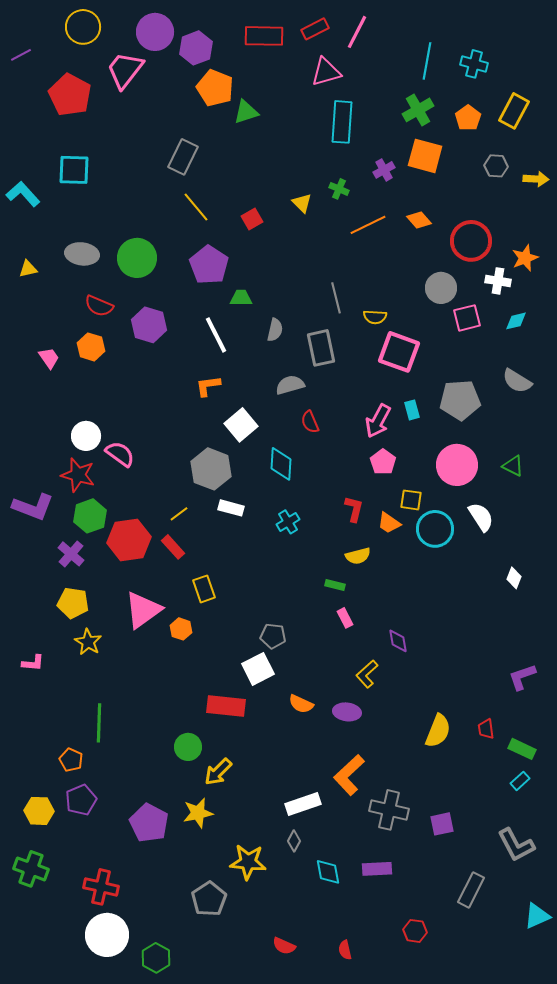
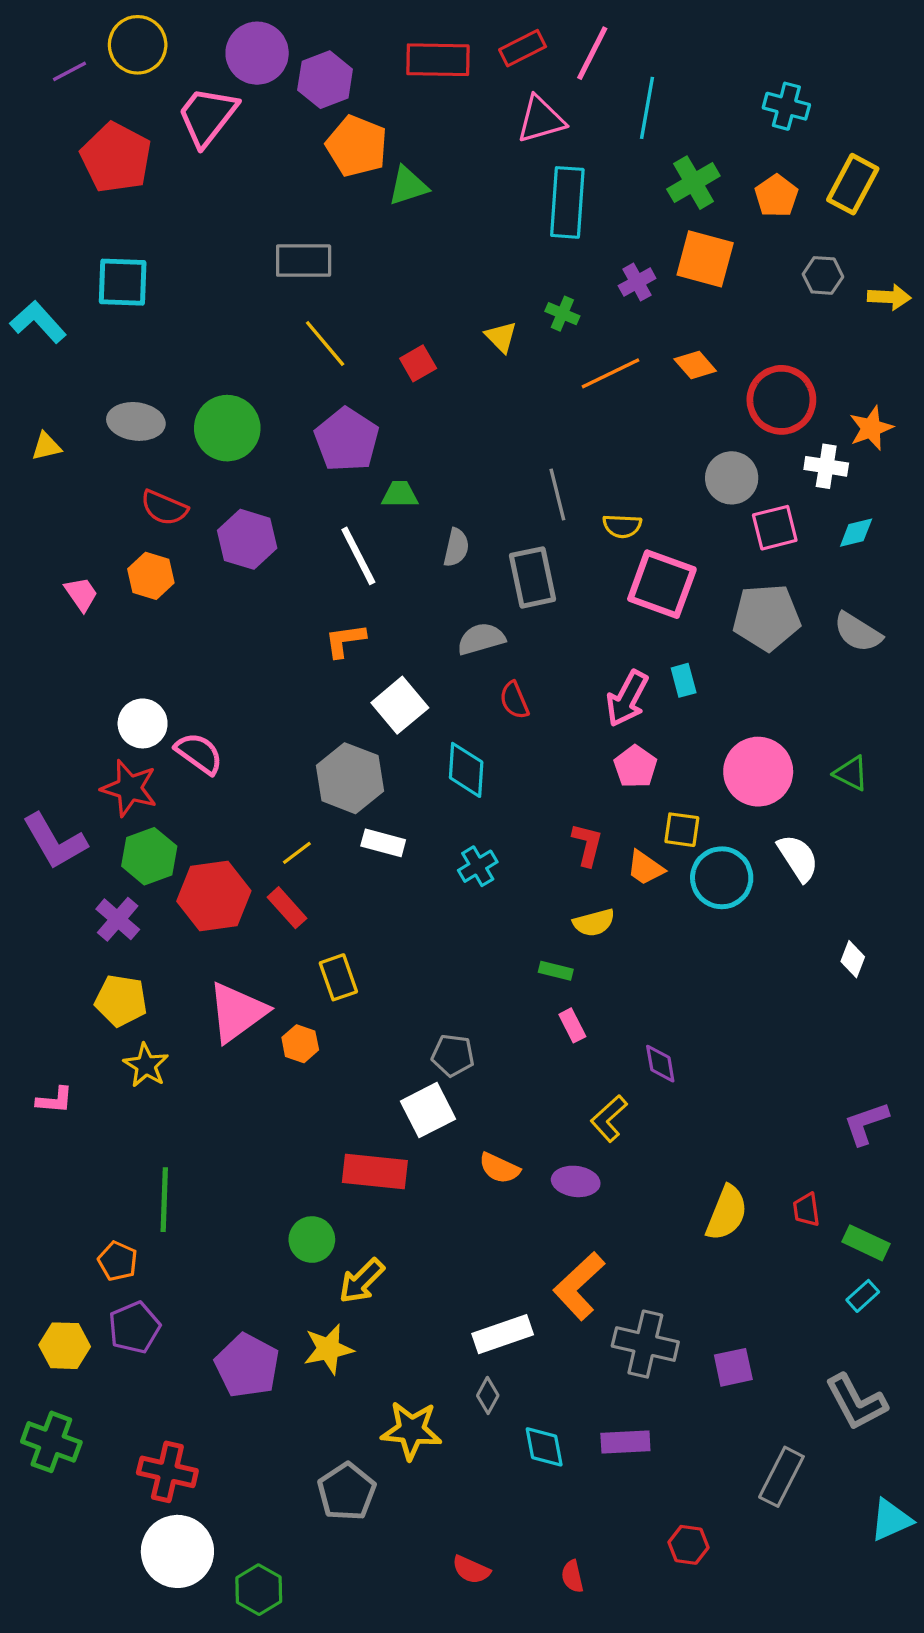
purple line: (21, 55) -> (70, 71), moved
cyan line: (427, 61) -> (647, 108), moved
gray rectangle: (183, 157) -> (304, 261), turned 64
gray pentagon: (460, 400) -> (766, 617), moved
purple L-shape: (33, 507) -> (55, 841), turned 39

